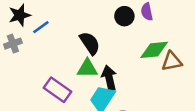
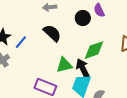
black semicircle: (90, 43) -> (52, 33), moved
green diamond: (154, 50) -> (94, 50), moved

